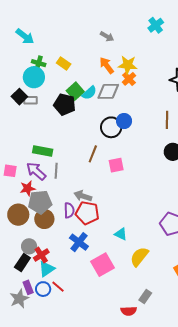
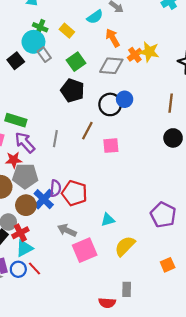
yellow star: (128, 65) -> (149, 52), moved
cyan semicircle: (89, 93) -> (95, 17), moved
gray rectangle: (30, 100) -> (44, 55), moved, turned 48
black pentagon: (65, 104) -> (72, 90), moved
green rectangle: (43, 151) -> (16, 120), moved
gray line: (56, 171) -> (55, 139), moved
gray arrow: (83, 196) -> (67, 230), moved
brown circle: (44, 219) -> (26, 205), moved
cyan triangle: (121, 234) -> (108, 220), turned -48
blue cross: (79, 242) -> (44, 199), moved
gray rectangle: (145, 297) -> (127, 289), turned -40

